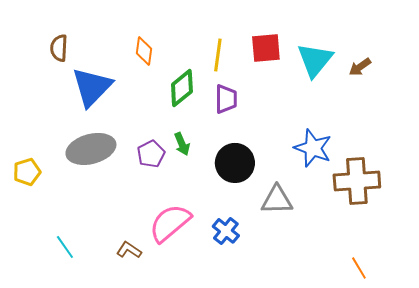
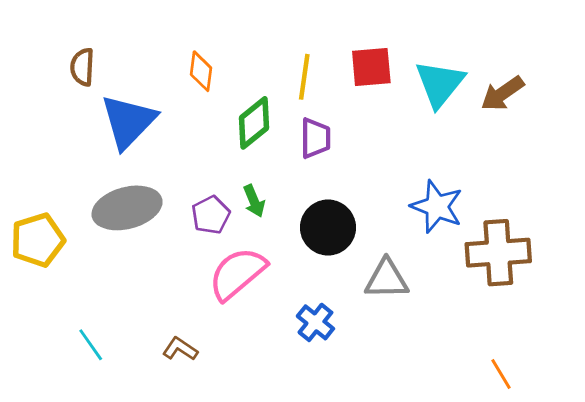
brown arrow: (360, 67) -> (502, 94), size x1.4
yellow pentagon: (27, 172) -> (38, 240), size x1.4
pink semicircle: (170, 223) -> (237, 274), moved

